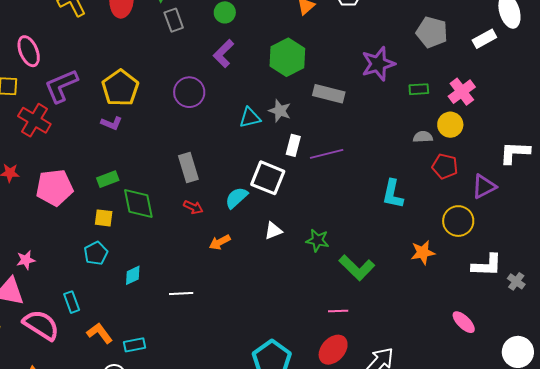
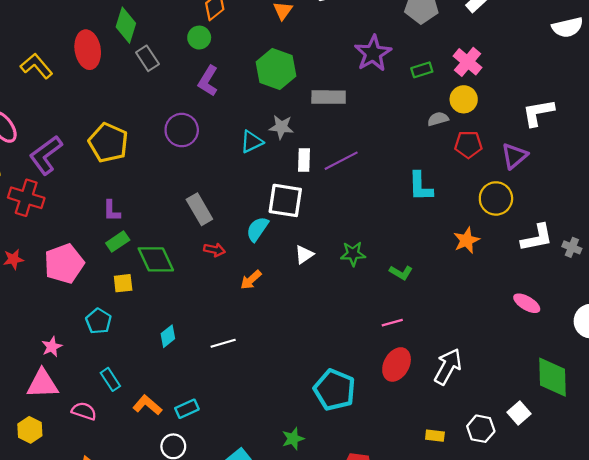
purple L-shape: (112, 123) -> (112, 211), moved, turned 80
cyan pentagon: (96, 253) -> (99, 321), moved
green L-shape: (357, 268) -> (401, 273), size x0.6
pink semicircle: (41, 325) -> (84, 411), size x0.6

